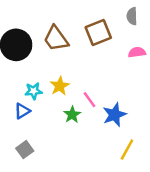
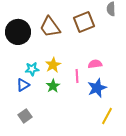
pink semicircle: (137, 52) -> (95, 64), moved
pink line: (90, 100) -> (77, 76), turned 32
green star: (72, 115) -> (53, 86), moved

